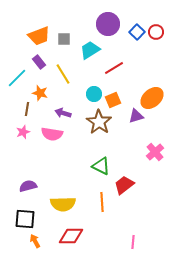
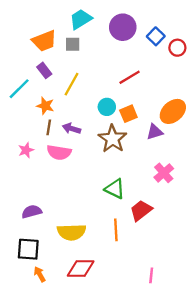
red circle: (156, 32) -> (177, 48), moved
cyan trapezoid: (90, 50) -> (81, 19), moved
yellow line: (63, 74) -> (72, 84), turned 60
brown line: (27, 109) -> (49, 127), moved
pink cross: (155, 152) -> (164, 173), moved

